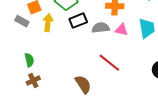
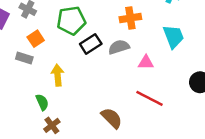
yellow arrow: (48, 23) -> (58, 75), moved
pink triangle: (122, 30) -> (146, 62), moved
red line: (109, 63) -> (150, 98), moved

